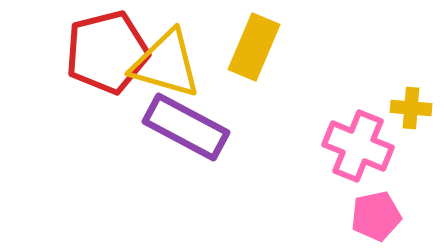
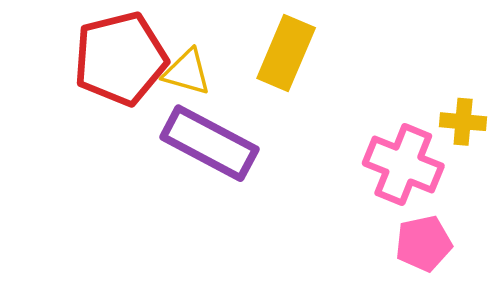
yellow triangle: (166, 64) -> (187, 72), size x0.6

